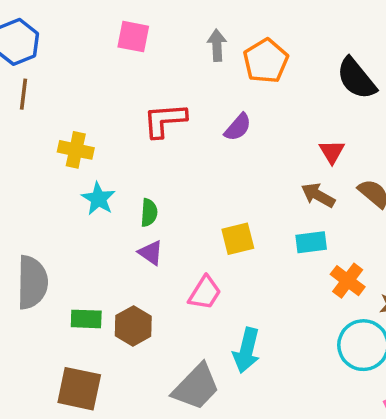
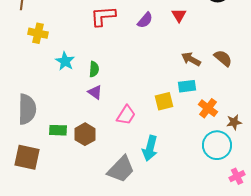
yellow cross: (76, 150) -> (38, 33), moved
red triangle: (332, 152) -> (179, 15), moved
yellow square: (238, 239) -> (164, 101), moved
brown square: (79, 389) -> (27, 157), moved

